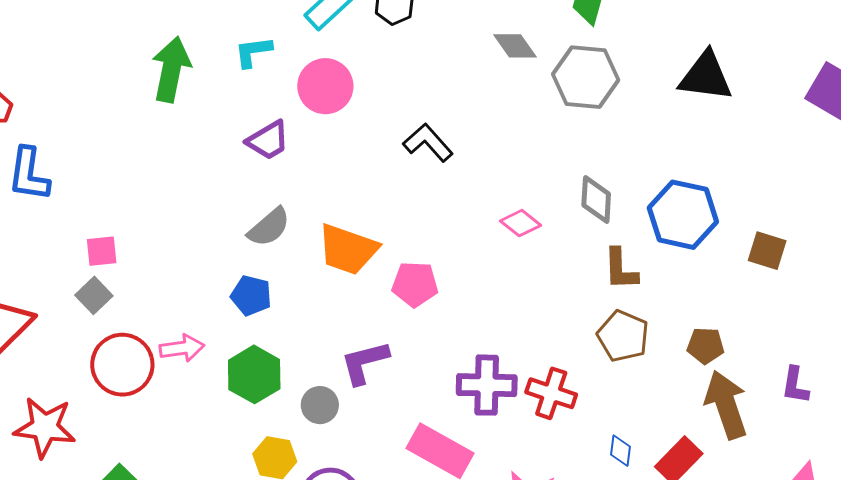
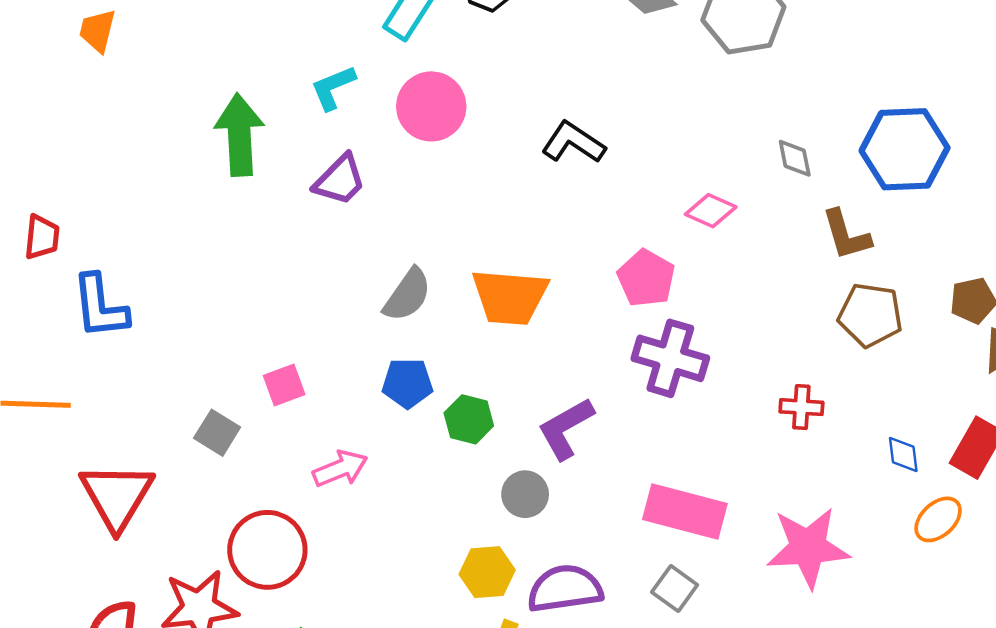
purple trapezoid: (268, 140) -> (340, 180), moved
gray diamond: (596, 200) -> (795, 158), size x0.7
pink square: (102, 251) -> (284, 385), moved
pink pentagon: (415, 284) -> (646, 278), moved, turned -30
red circle: (122, 365) -> (267, 550), moved
green hexagon: (254, 374) -> (469, 419), moved, size x0.7
purple cross: (487, 385) -> (670, 358), moved, turned 30
red cross: (551, 393) -> (801, 407), size x0.7

